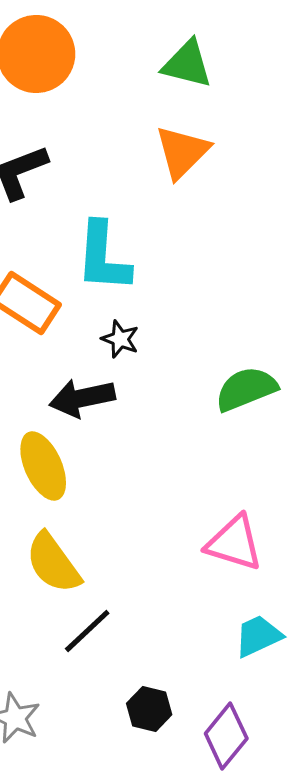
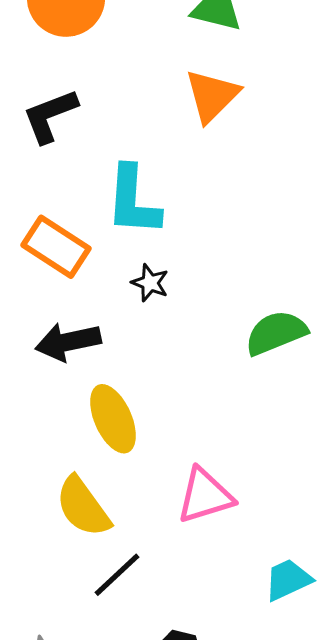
black arrow: (82, 398) -> (68, 342), moved
yellow ellipse: (43, 466) -> (113, 419), moved
pink triangle: (234, 543) -> (205, 496), moved, turned -34

